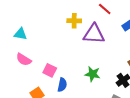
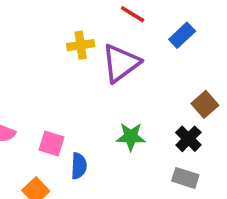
purple triangle: (94, 34) -> (121, 63), turned -30

